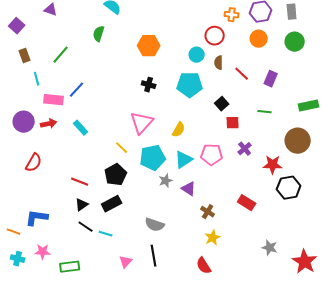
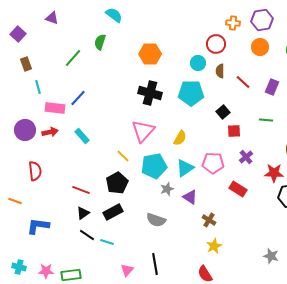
green line: (61, 55) -> (73, 58), moved
black cross: (149, 85) -> (150, 93), size x1.6
red semicircle: (34, 163) -> (35, 171), turned -36
red rectangle: (247, 203) -> (238, 189), moved
gray semicircle: (155, 225) -> (156, 220), moved
orange line: (14, 232) -> (15, 201), moved
pink star: (43, 252) -> (46, 271), moved

